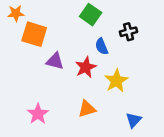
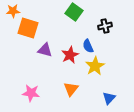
blue semicircle: (102, 46) -> (88, 46), moved
orange triangle: (87, 109) -> (71, 89), turned -35
pink star: (38, 114) -> (31, 93), turned -30

